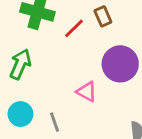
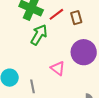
red line: (74, 28) -> (56, 14), moved
green arrow: (20, 64) -> (39, 35), moved

